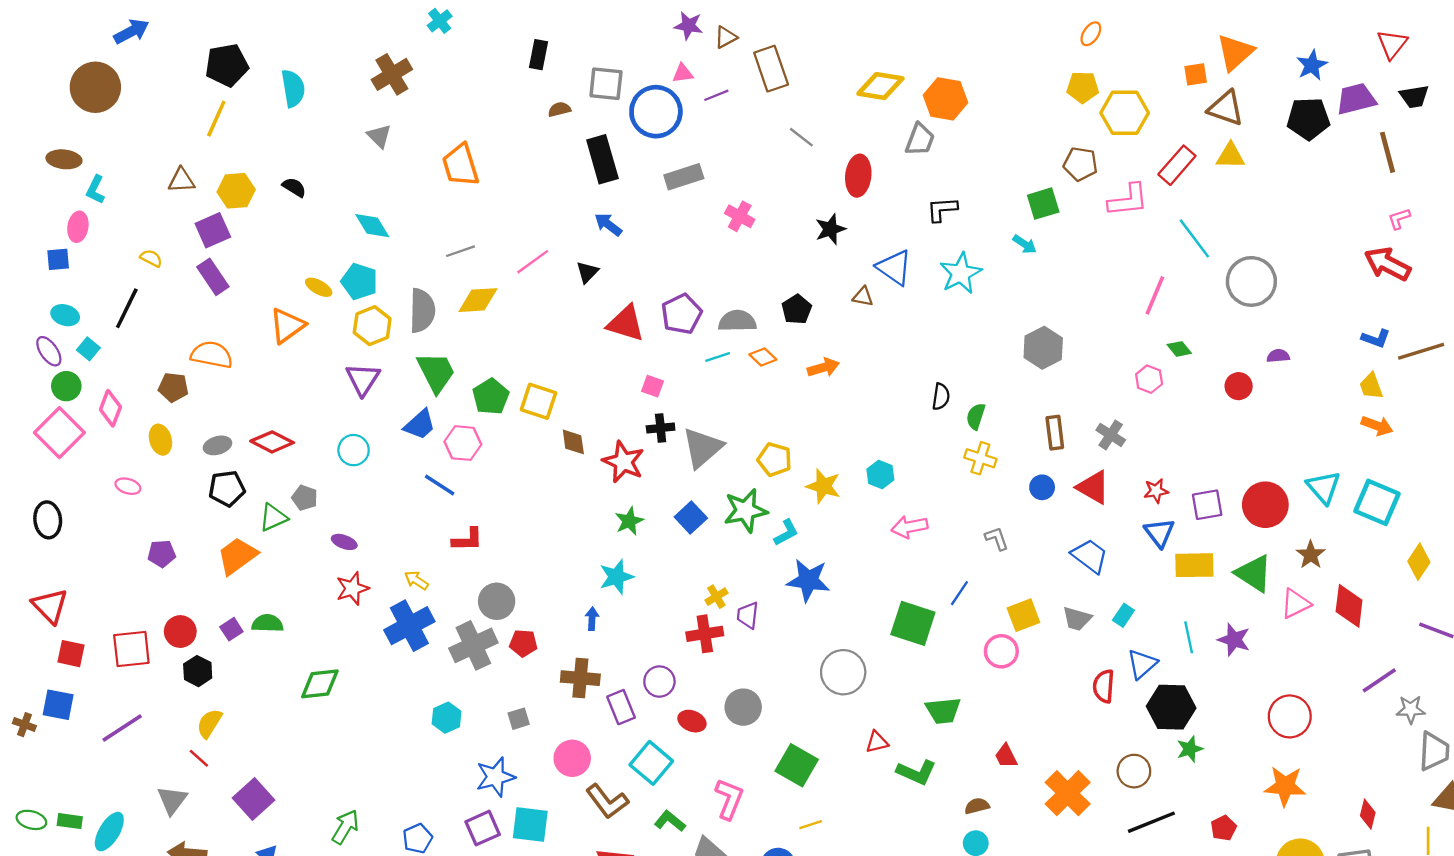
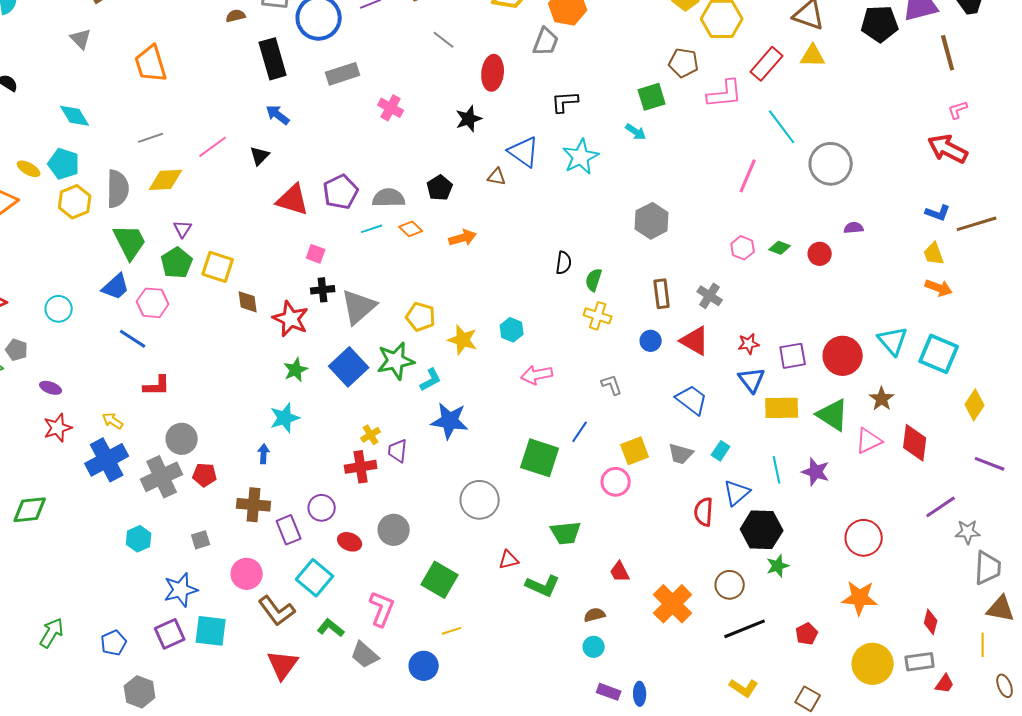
green diamond: (1179, 349) -> (780, 248), moved, turned -30
purple triangle: (363, 379) -> (183, 229), moved, size x0.6
blue square: (691, 518) -> (349, 367), size x1.4

